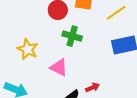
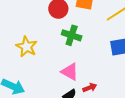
pink triangle: (59, 68) -> (70, 72), moved

